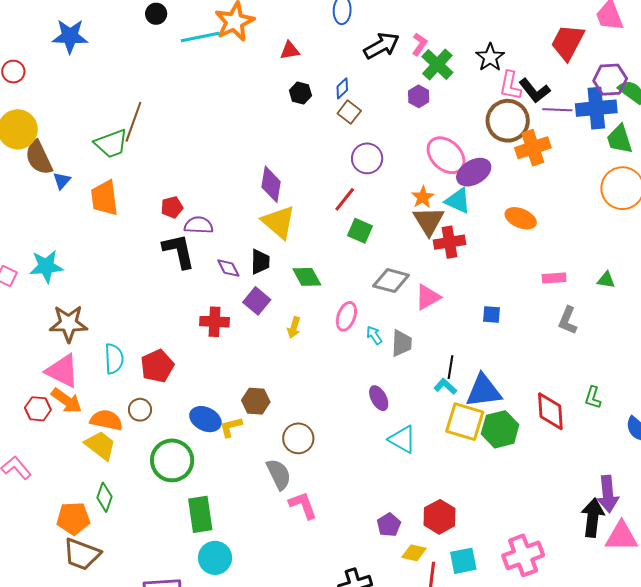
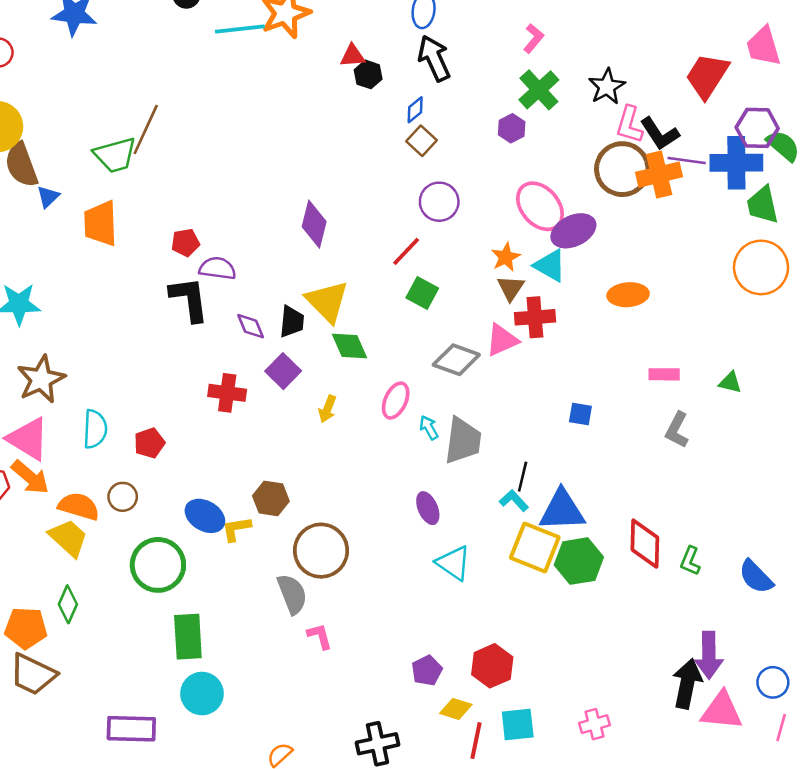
pink L-shape: (420, 44) -> (534, 38), moved
black arrow: (382, 46) -> (434, 58), moved, turned -90
black hexagon: (300, 93) -> (368, 74), moved
orange cross: (533, 148) -> (659, 175), moved
orange ellipse: (521, 218) -> (628, 295), turned -32
brown triangle: (429, 221) -> (511, 288), size x0.7
yellow triangle: (279, 222) -> (327, 301), moved
pink triangle: (428, 297) -> (502, 340), moved
brown star: (68, 324) -> (41, 379), turned -30
gray trapezoid: (402, 343) -> (463, 441), size x1.4
red pentagon: (157, 366) -> (149, 443), size x0.7
green L-shape: (593, 398) -> (690, 561), moved
brown circle: (298, 438) -> (321, 551), size x1.4
pink L-shape: (303, 505) -> (320, 636), size x0.7
pink cross: (523, 555) -> (594, 724), size x0.6

